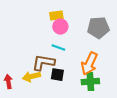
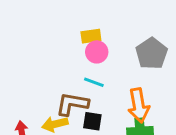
gray pentagon: (98, 28) -> (152, 53), turned -30
orange arrow: (89, 64) -> (139, 105), turned -35

